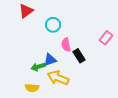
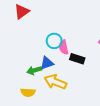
cyan circle: (53, 25) -> (54, 41), moved
black rectangle: (79, 56) -> (77, 59), turned -40

